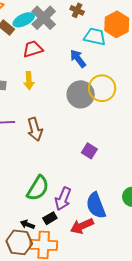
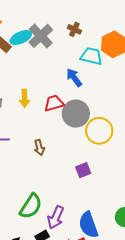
red trapezoid: (33, 49) -> (54, 103), moved
yellow circle: (102, 88) -> (99, 131), moved
brown arrow: (35, 129) -> (39, 147), moved, size x0.7
purple square: (89, 151) -> (83, 170), turned 35

